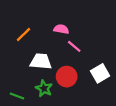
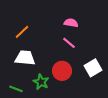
pink semicircle: (61, 29) -> (71, 23), moved
white trapezoid: (41, 61) -> (25, 58), moved

